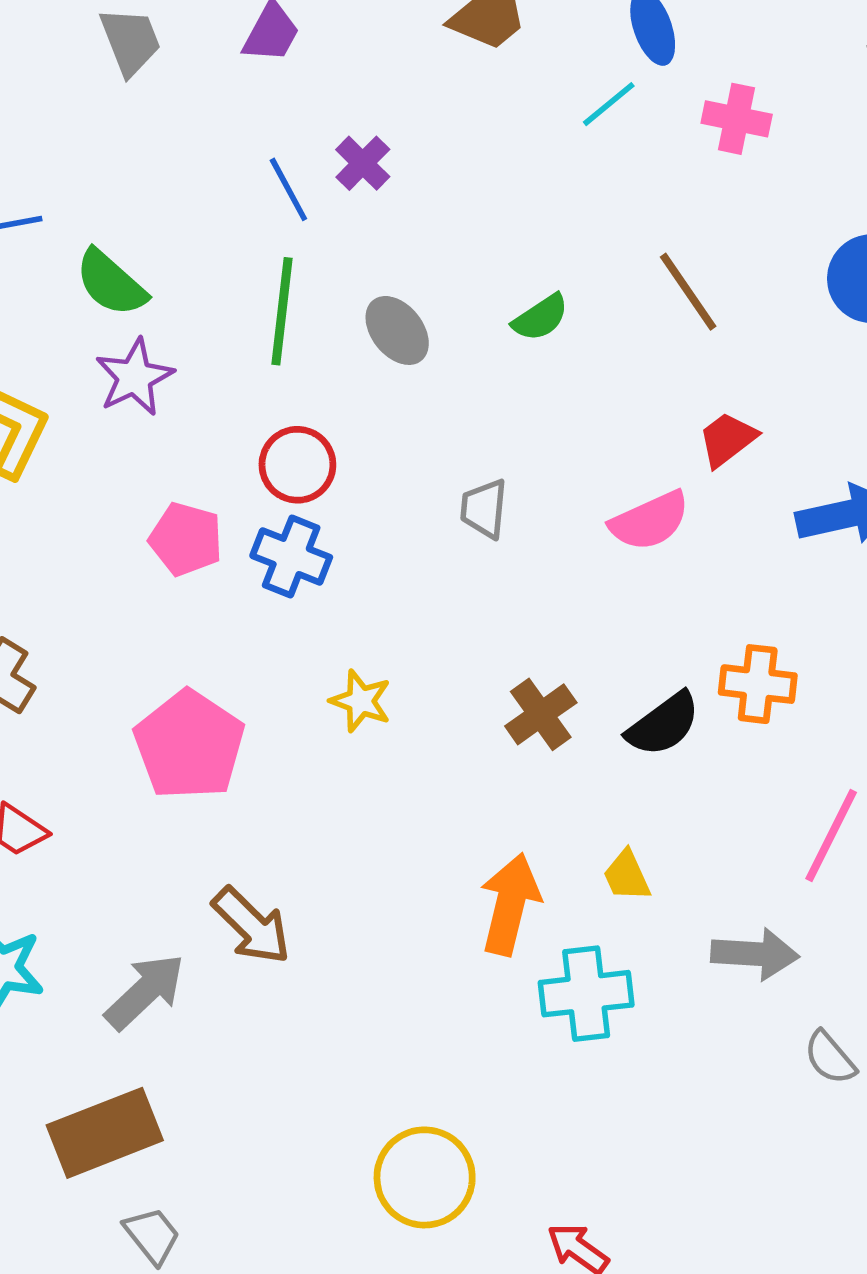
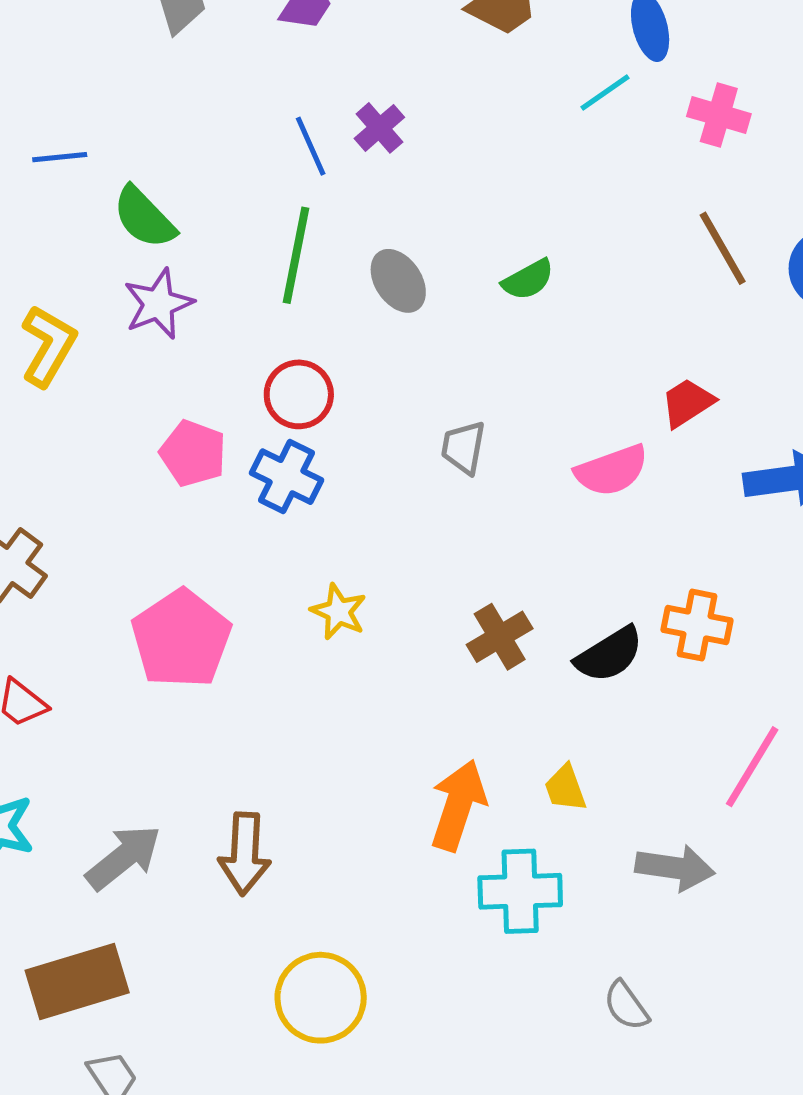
brown line: (688, 292) -> (723, 248), moved
brown arrow: (251, 926) -> (245, 854), moved, turned 44
gray semicircle: (830, 1058) -> (626, 1006), moved
yellow circle: (425, 1177) -> (321, 998), moved

